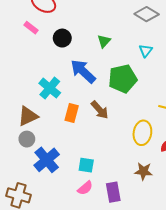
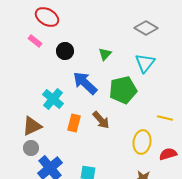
cyan triangle: (146, 51) -> (145, 63), size x1.5

